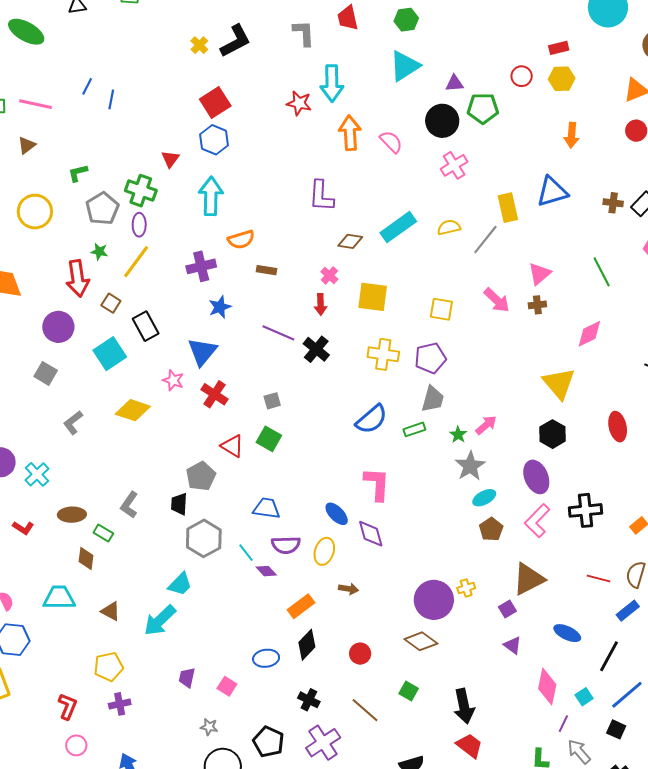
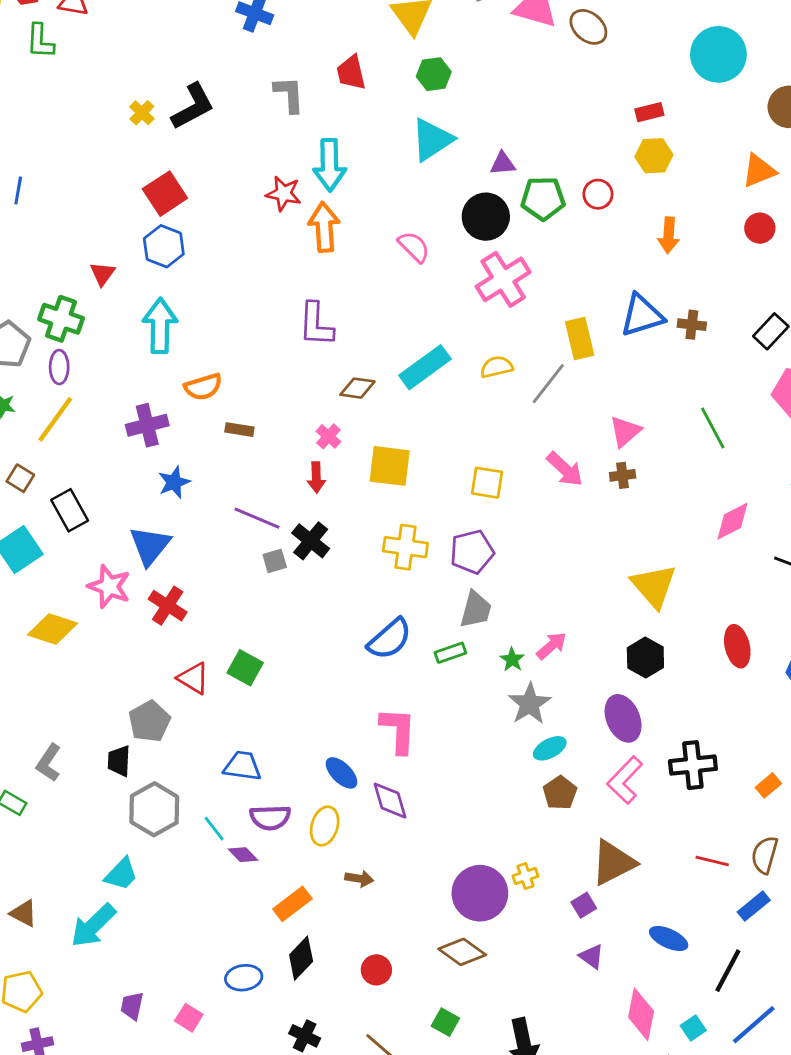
red circle: (522, 76) -> (598, 194), moved
orange arrow: (350, 133) -> (324, 227), moved
pink cross: (454, 165) -> (503, 279), size x1.4
brown cross: (613, 203) -> (692, 325), moved
pink diamond: (589, 334) -> (733, 521), moved
pink star: (173, 380) -> (109, 586), size x1.4
gray square: (272, 401) -> (275, 561), moved

